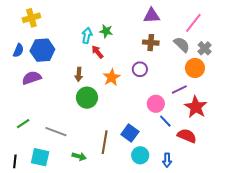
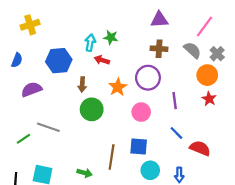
blue hexagon: (42, 50) -> (59, 61), moved
red arrow: (97, 52) -> (102, 60), turned -32
purple circle: (140, 69) -> (148, 78), size x1.5
purple line: (179, 89) -> (175, 101), moved, turned -70
pink circle: (156, 104) -> (141, 112), moved
red star: (196, 107) -> (209, 99), moved, size x0.6
gray line: (56, 132) -> (48, 127), moved
blue square: (130, 133) -> (139, 146), turned -30

